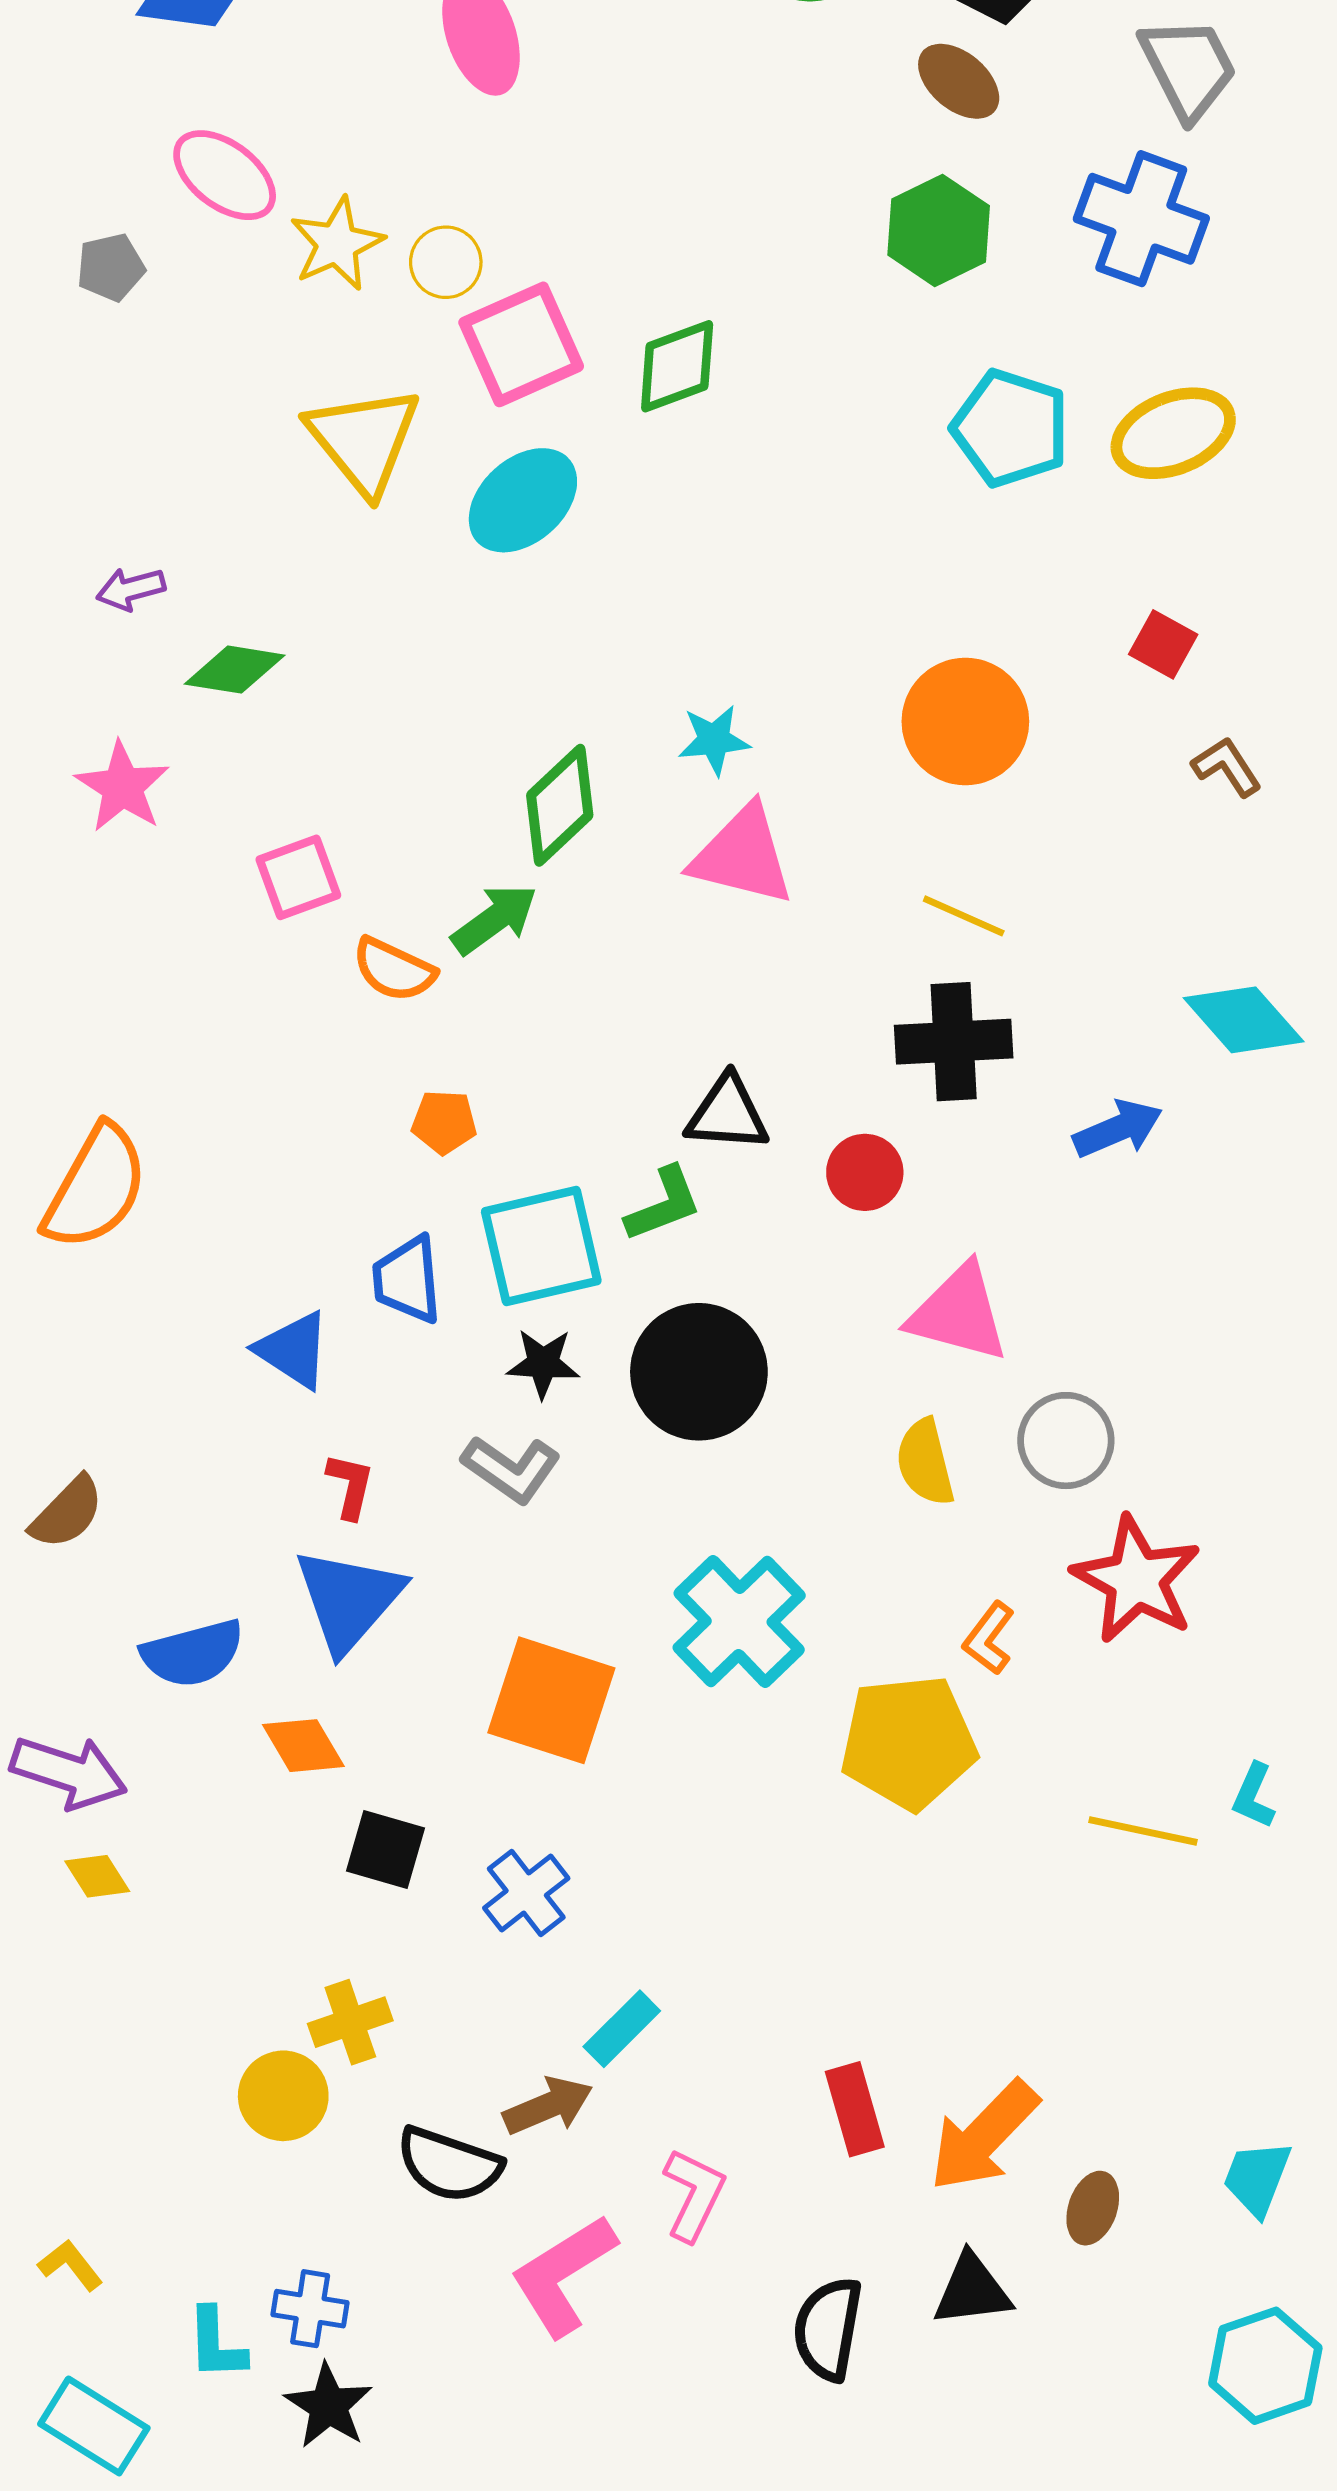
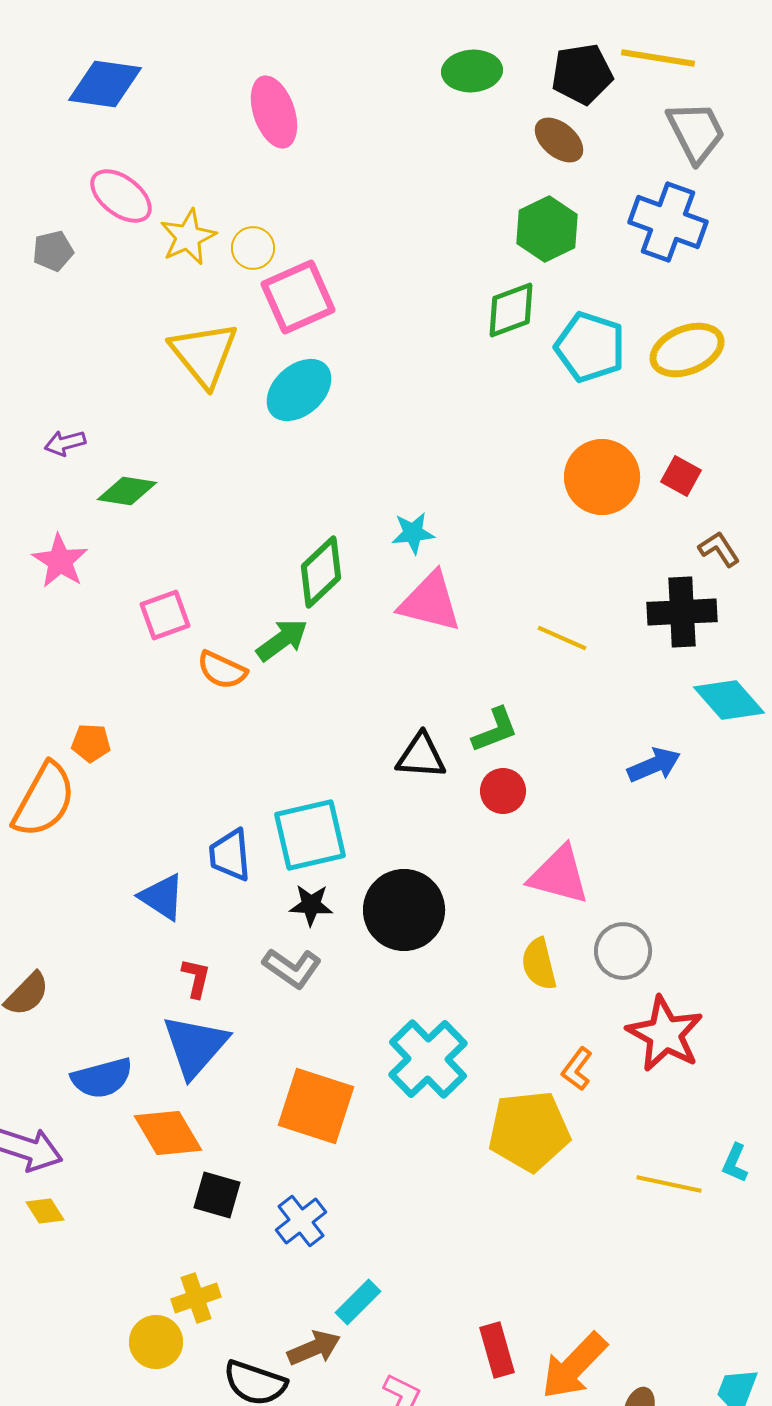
green diamond: (677, 366) -> (511, 310), moved
orange circle: (965, 721) -> (602, 477), moved
black cross: (954, 1042) -> (682, 612), moved
orange pentagon: (444, 1122) -> (91, 743), moved
green L-shape: (664, 1204) -> (495, 730), moved
orange diamond: (303, 1746) -> (168, 1133), size x1.4

